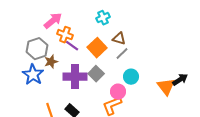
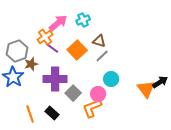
pink arrow: (53, 21) -> (58, 23), moved
orange cross: (65, 35) -> (45, 37), turned 35
gray square: (96, 74) -> (73, 93), moved

